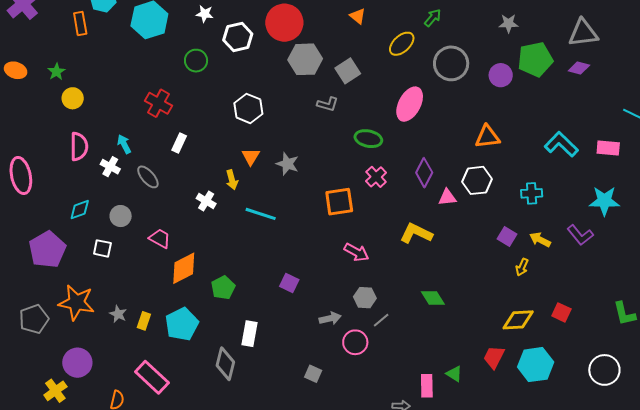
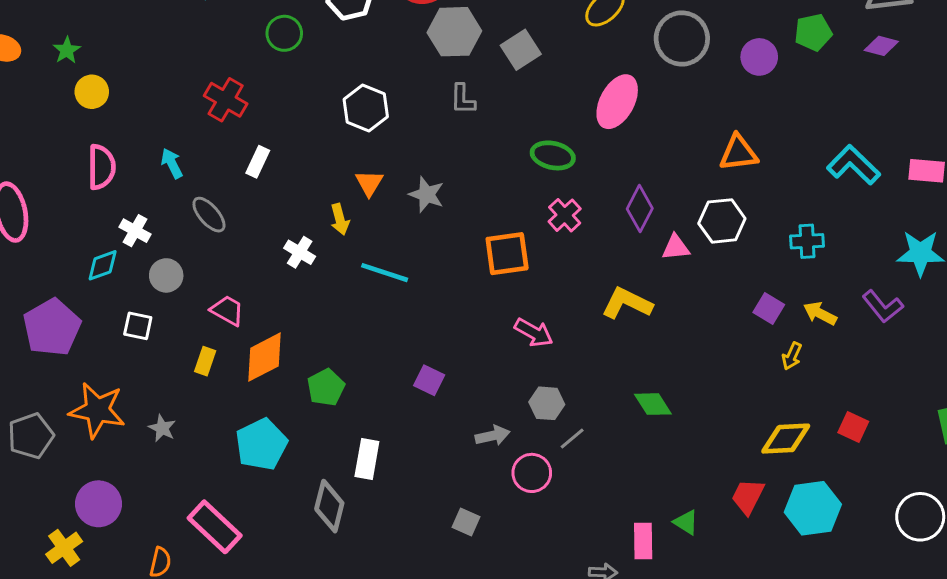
green pentagon: (535, 59) -> (813, 32), size x0.7
gray L-shape: (328, 104) -> (463, 99), moved, turned 75
white cross: (110, 167) -> (135, 231), moved
yellow rectangle: (144, 321) -> (205, 361), moved

